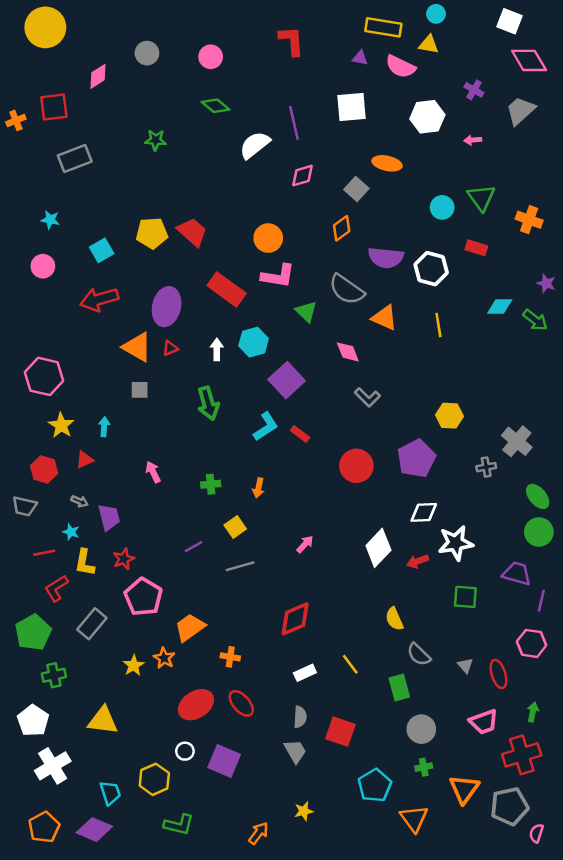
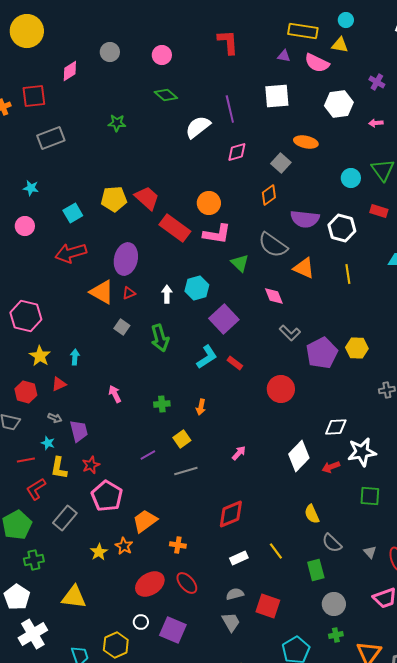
red rectangle: (227, 289) -> (175, 228), moved
gray square: (140, 390) -> (122, 327), moved, turned 35
purple pentagon: (416, 458) -> (322, 353), moved
gray semicircle: (300, 717) -> (235, 594), turned -108

